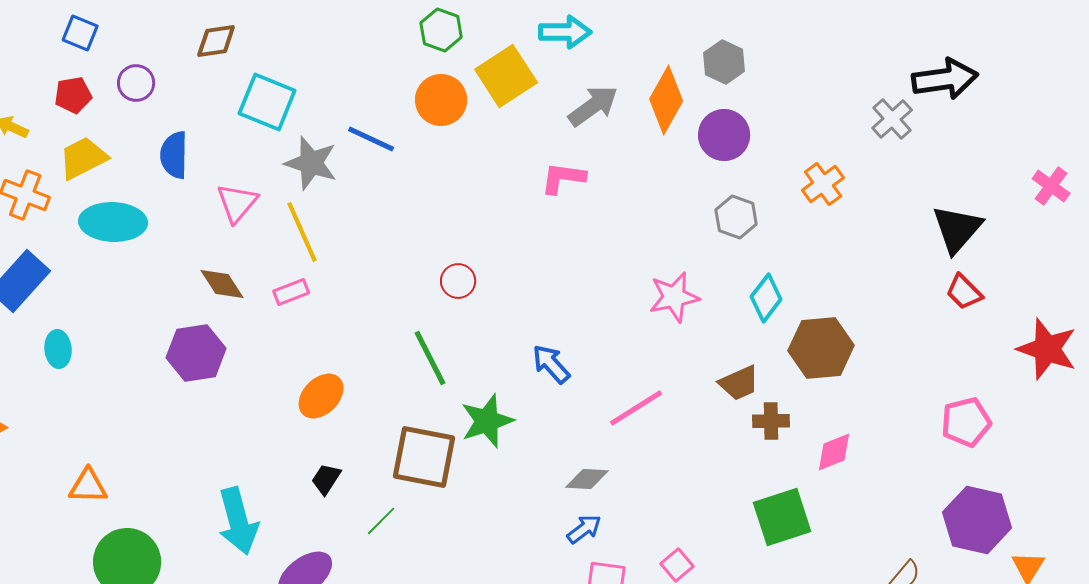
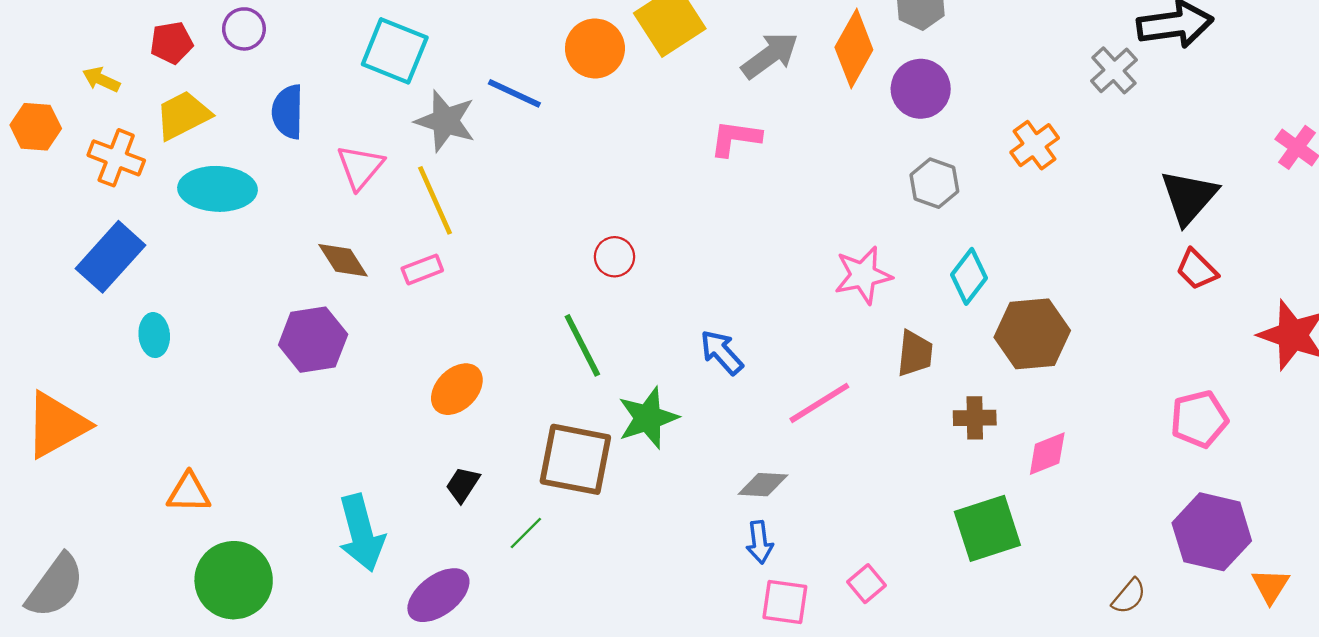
brown trapezoid: (739, 383) -> (915, 353), moved, turned -60
blue arrow: (584, 529) -> (760, 542), turned 120

